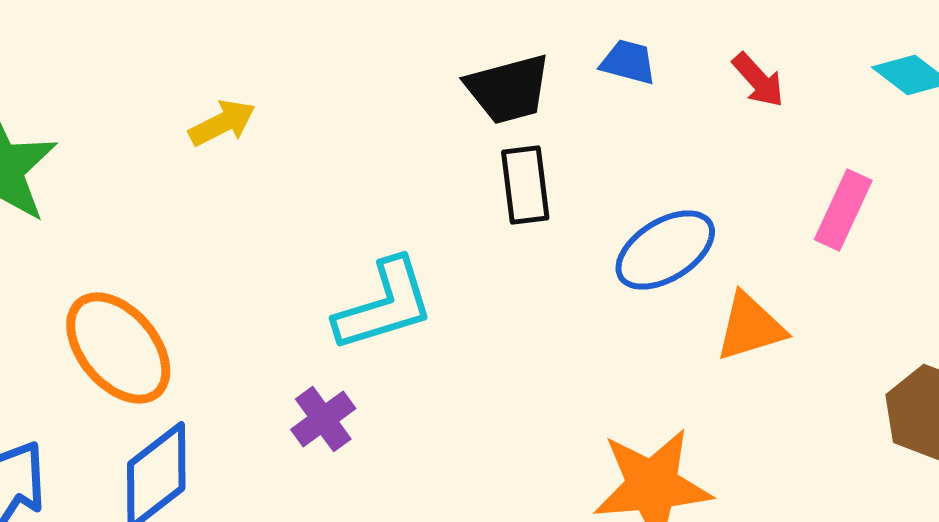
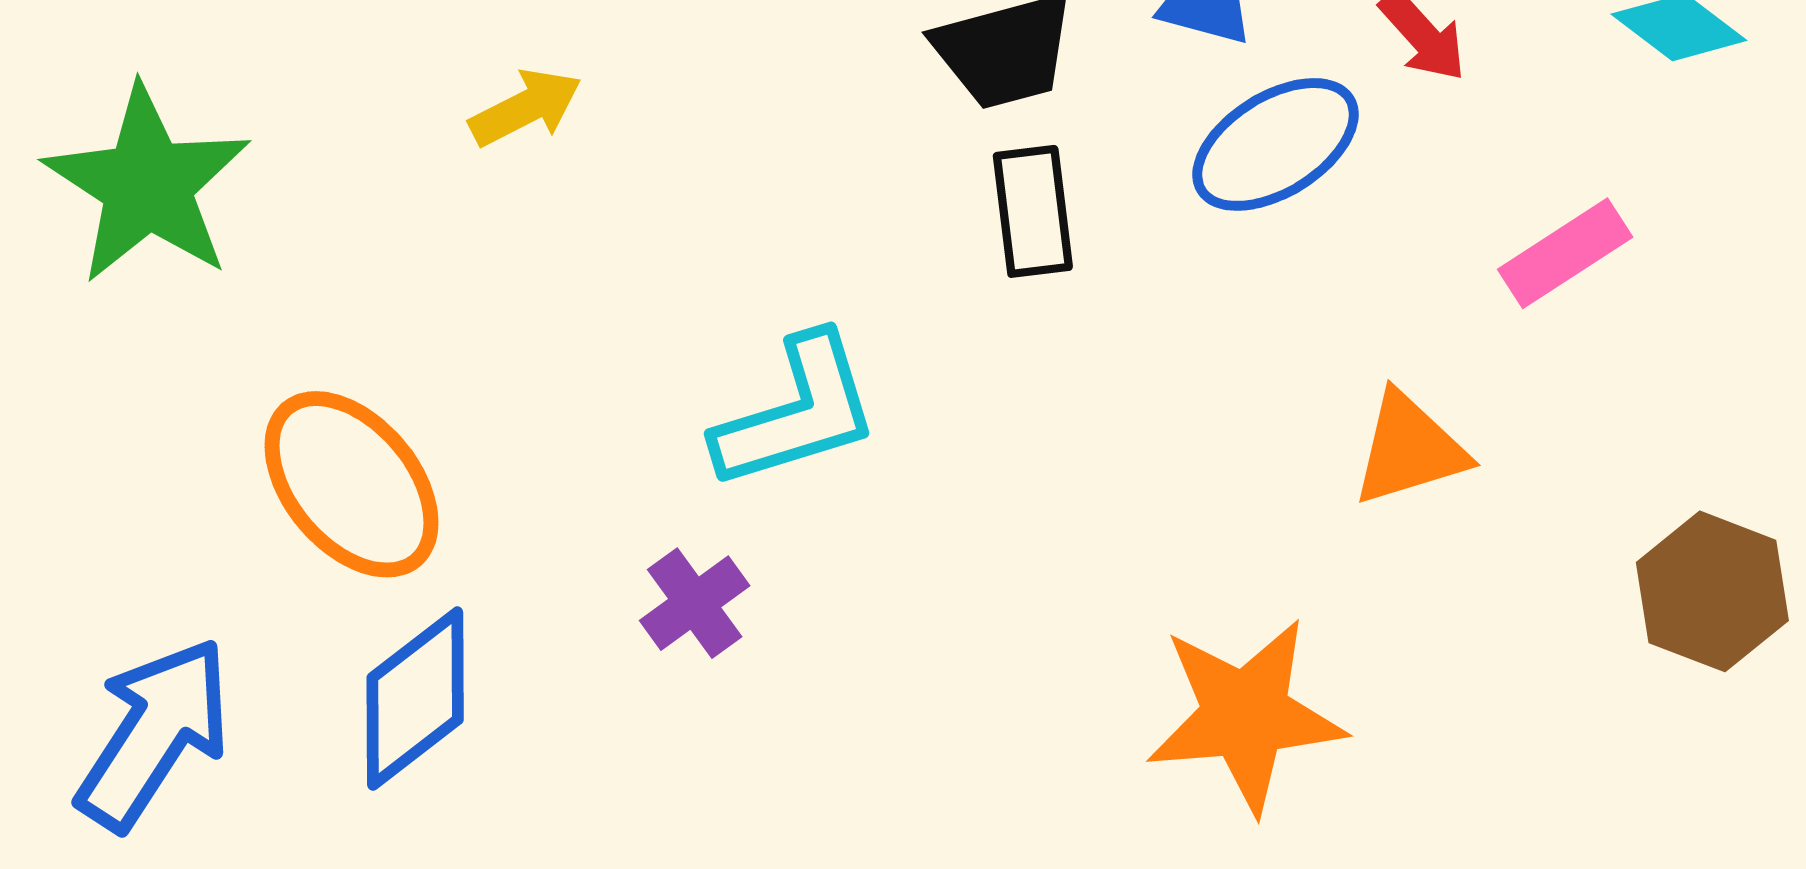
pink rectangle: (843, 210) -> (1565, 253), turned 32
blue ellipse: (665, 250) -> (1276, 144), moved

